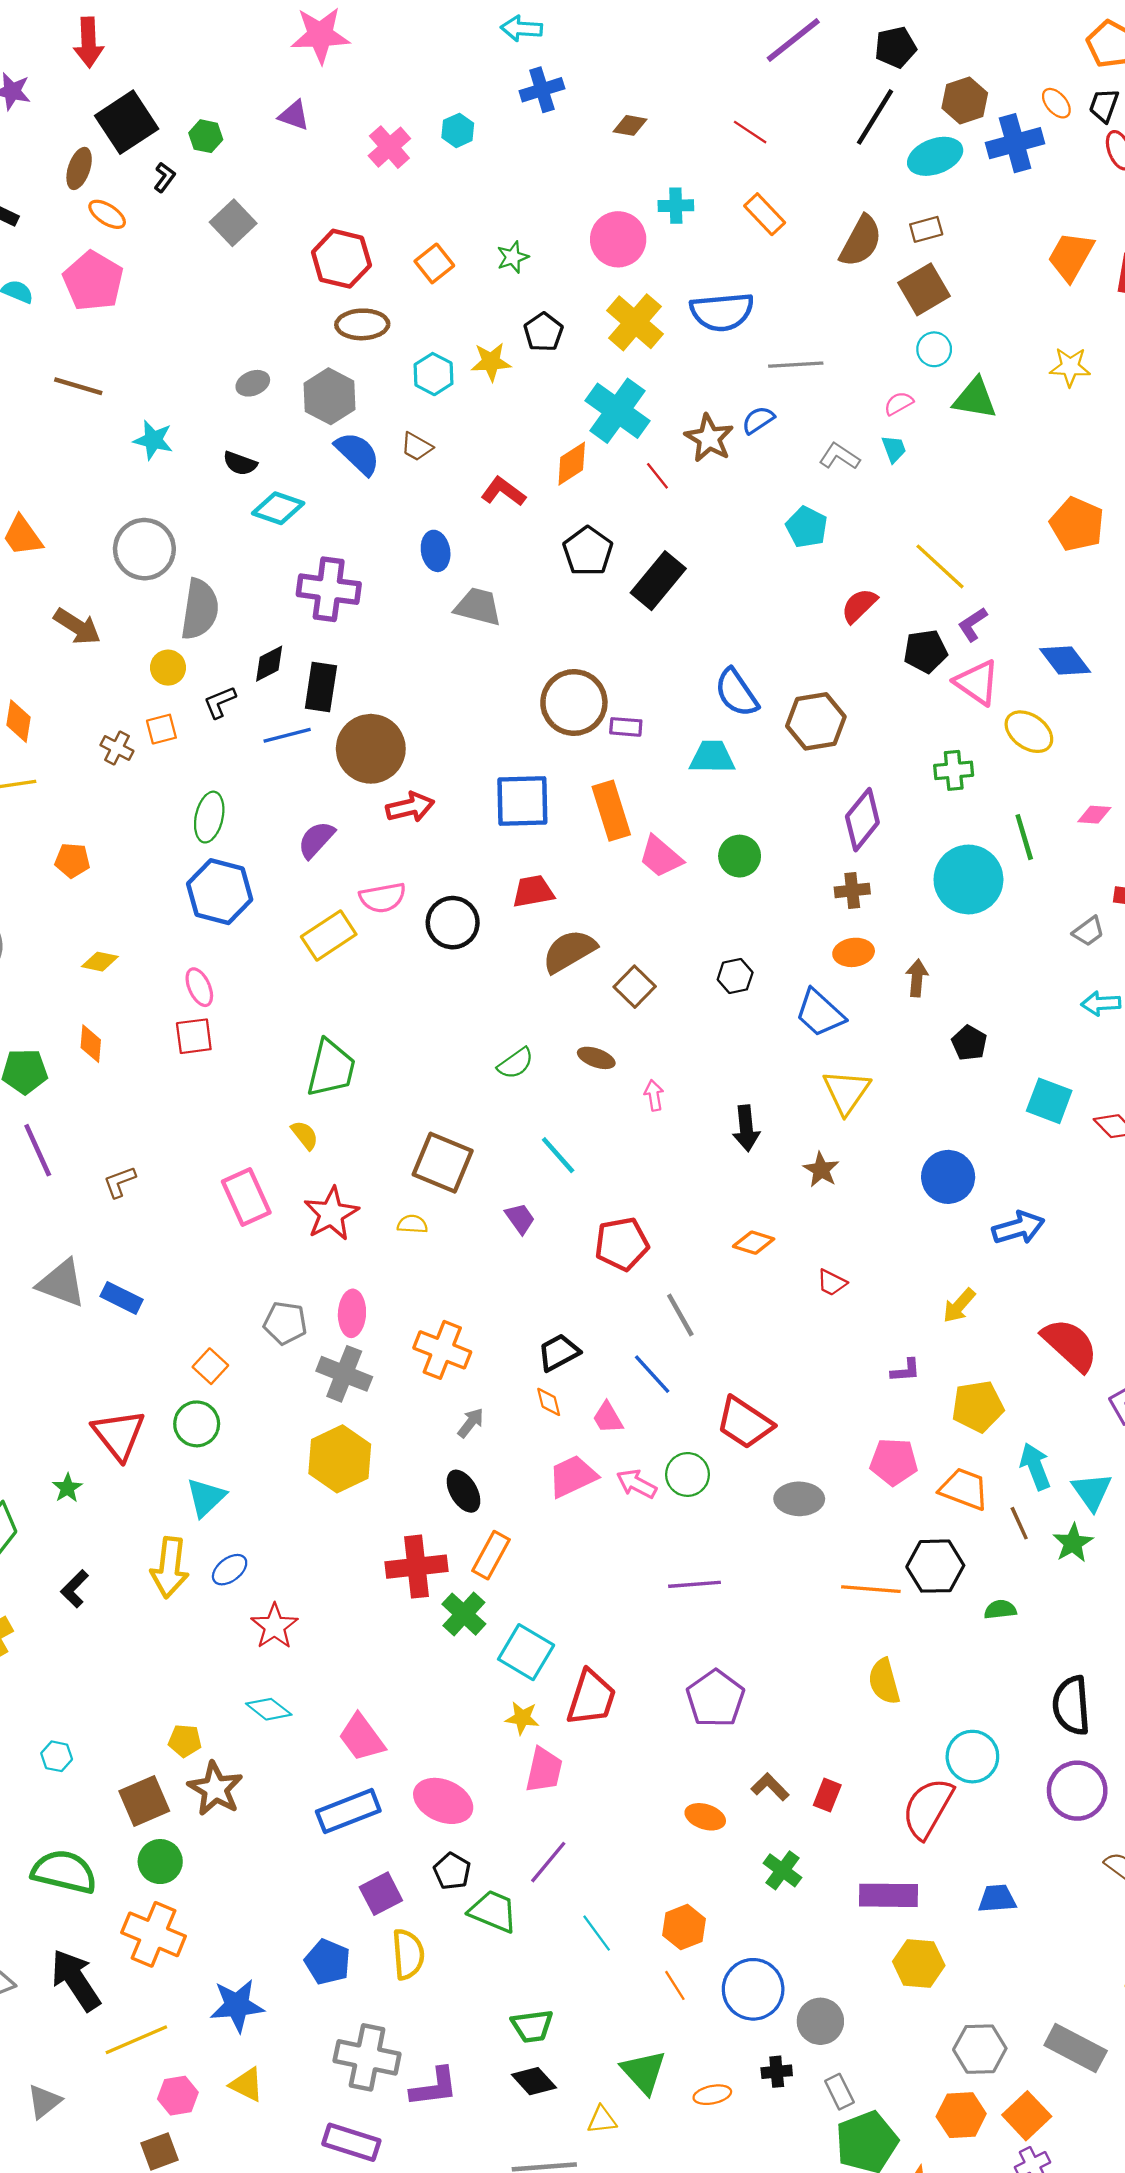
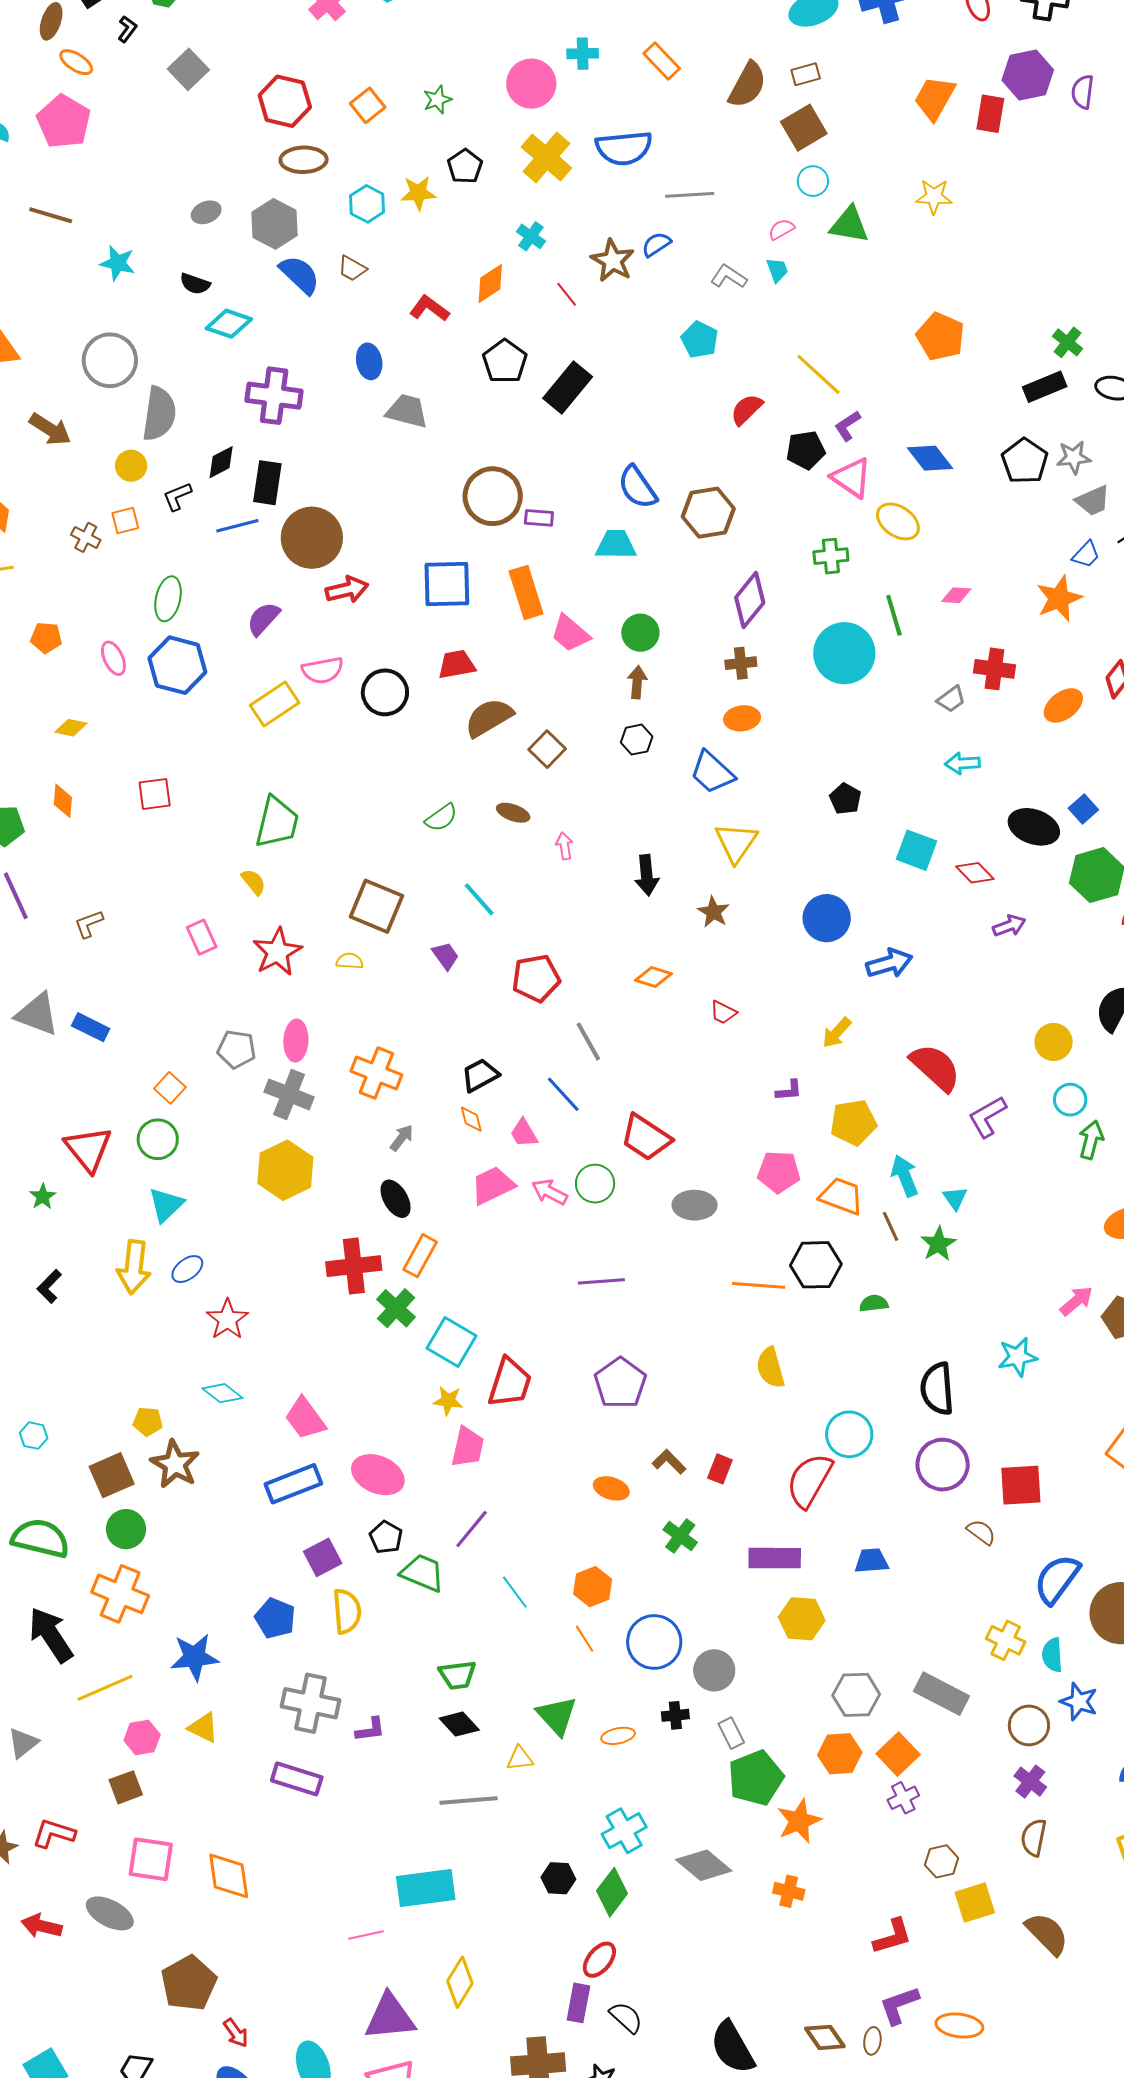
cyan cross: (617, 411) -> (531, 236), size x0.5
brown arrow: (917, 978) -> (637, 682), moved
pink ellipse: (199, 987) -> (113, 658), moved
pink rectangle: (246, 1197) -> (202, 937), size x0.7
cyan triangle: (1092, 1492) -> (955, 1198), size x0.7
purple L-shape: (434, 2087) -> (370, 1730), size x0.7

